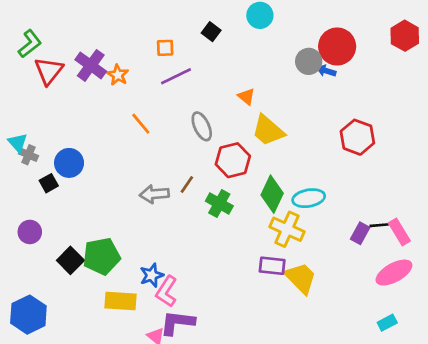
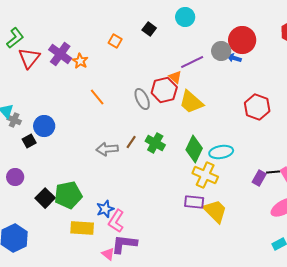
orange square: (165, 48) -> (115, 41), turned 32
purple line: (176, 76) -> (192, 62), moved
red hexagon: (233, 160) -> (164, 90), moved
green cross: (219, 204) -> (155, 143), moved

